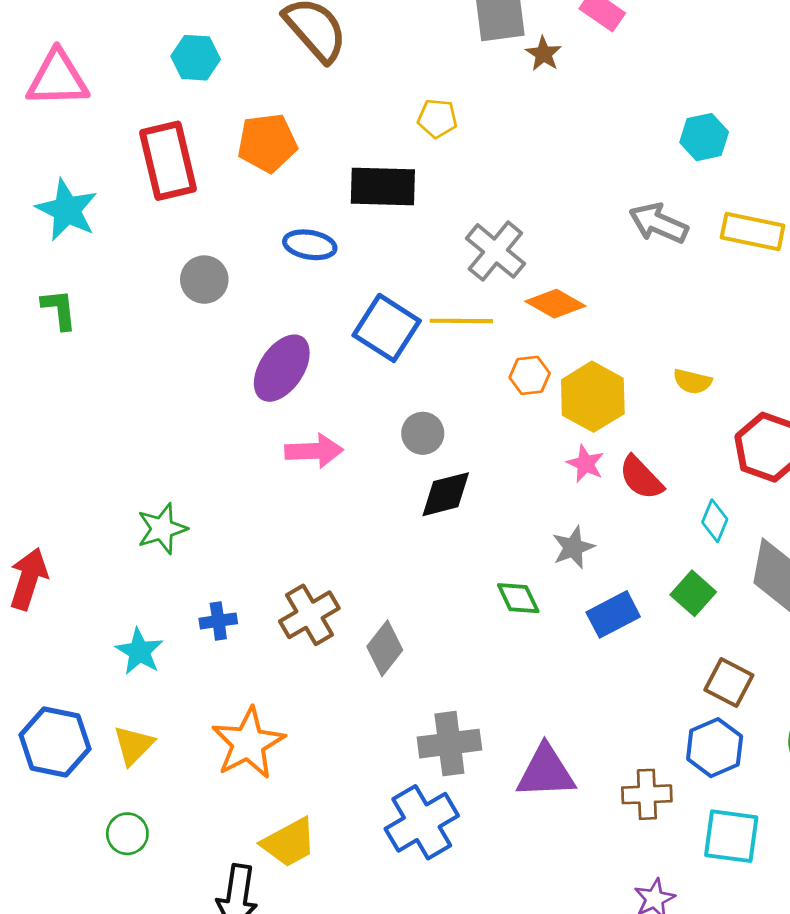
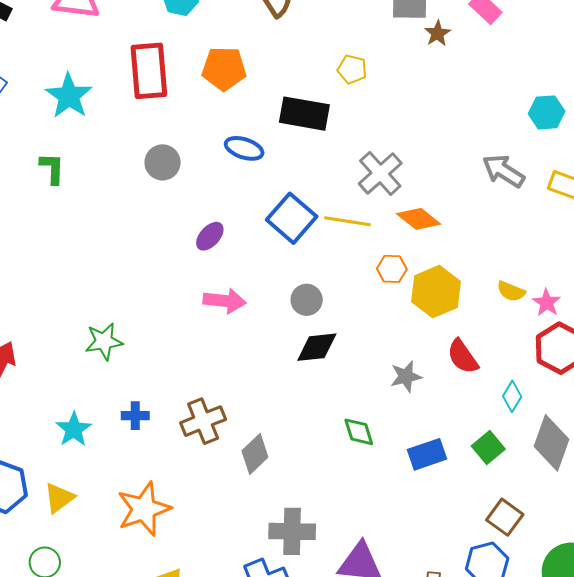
purple ellipse: (282, 368) -> (210, 236), size x0.6
pink star: (585, 464) -> (547, 303), moved
gray star: (573, 547) -> (406, 376), moved

